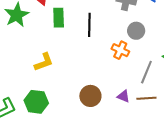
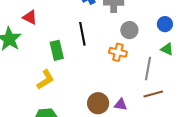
green rectangle: (59, 18) -> (57, 50), moved
purple triangle: (123, 96) -> (121, 105), moved

